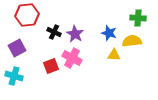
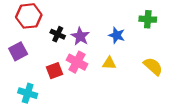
yellow semicircle: (132, 41) -> (153, 66), moved, turned 48
yellow triangle: (114, 55) -> (109, 63), moved
cyan cross: (14, 76) -> (28, 93), moved

